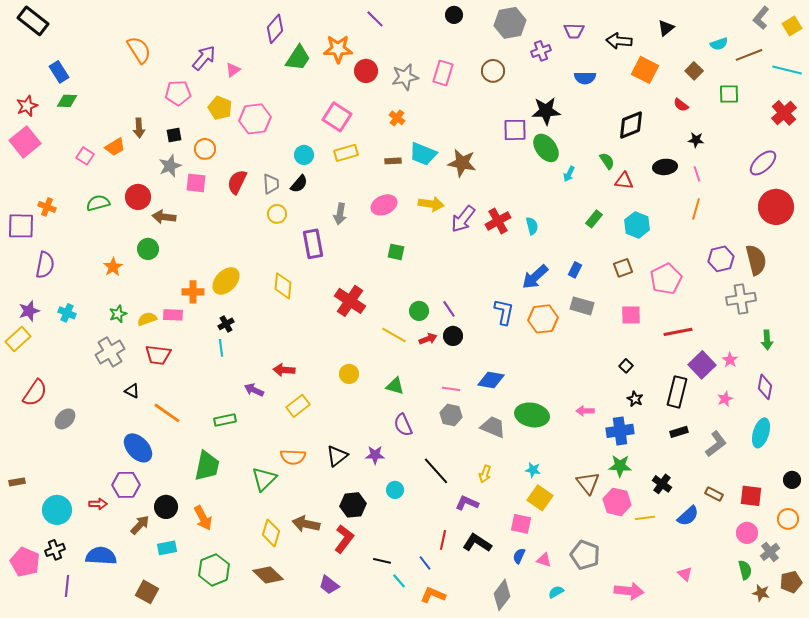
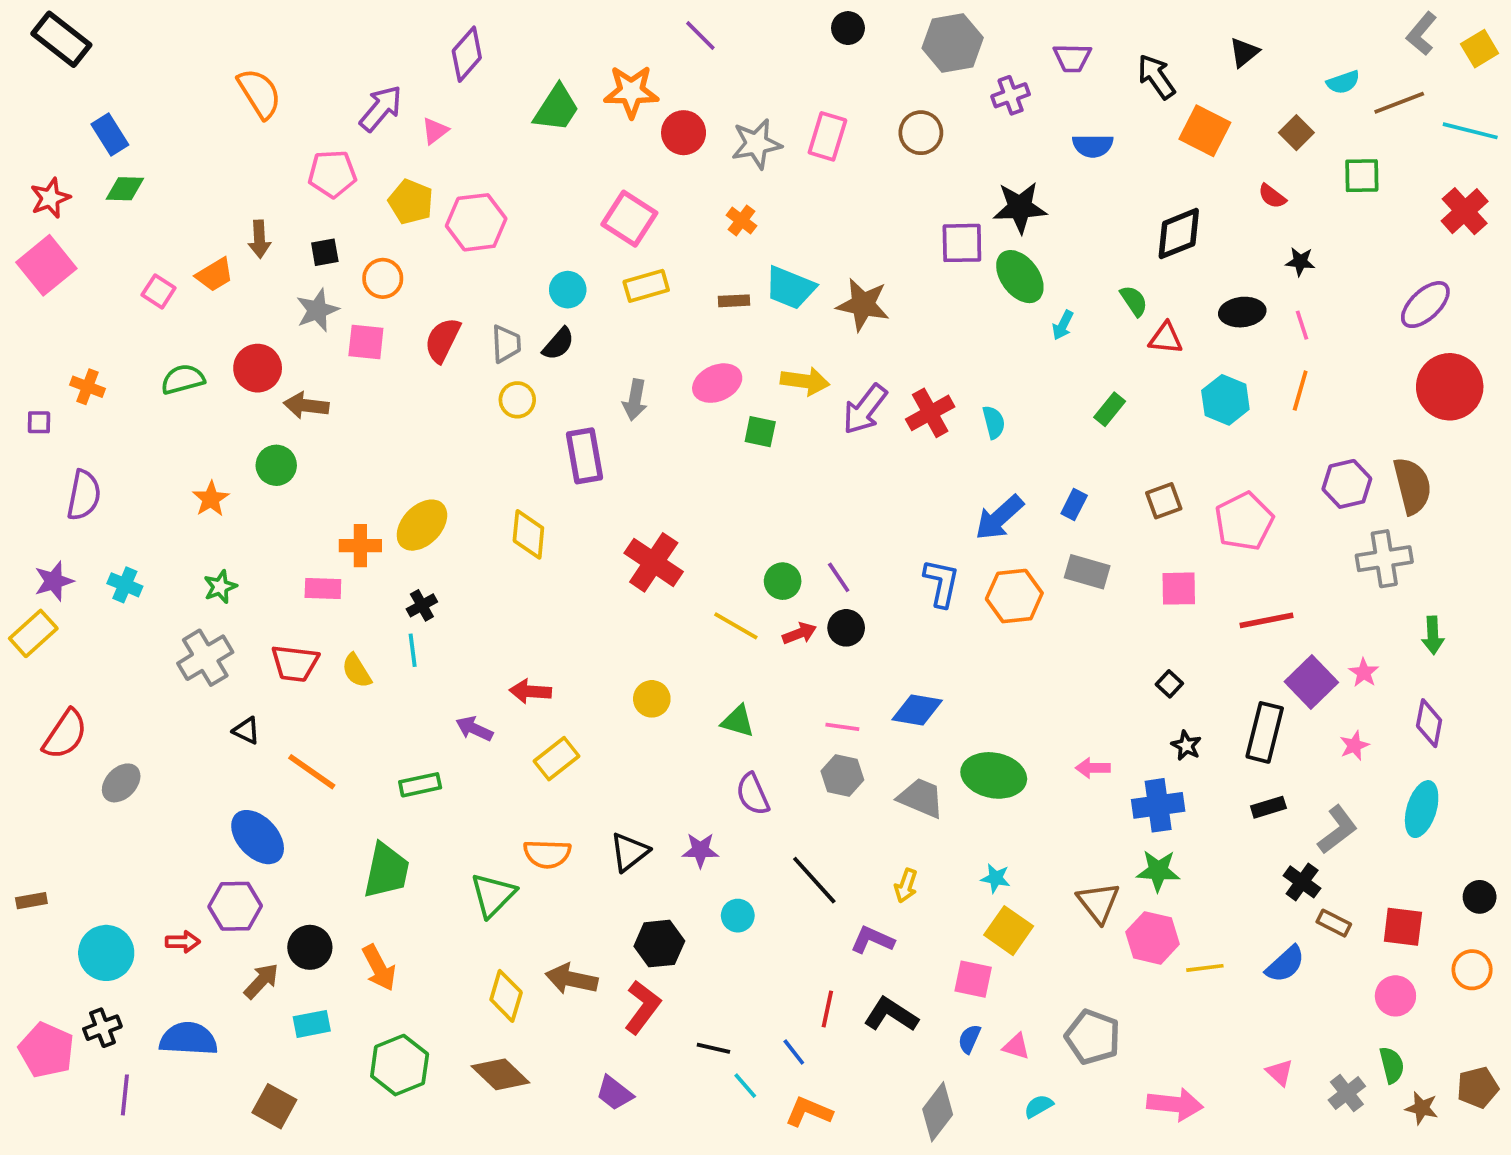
purple diamond: (275, 29) -> (467, 54), moved
black arrow: (619, 41) -> (1156, 77), turned 50
cyan hexagon: (637, 225) -> (1225, 400), moved
purple square: (21, 226) -> (39, 422), size x0.5
green square: (396, 252) -> (760, 432), moved
yellow semicircle: (147, 319) -> (357, 671), moved, turned -102
black cross: (662, 484) -> (1302, 882), moved
gray cross: (770, 552) -> (1347, 1093), moved

